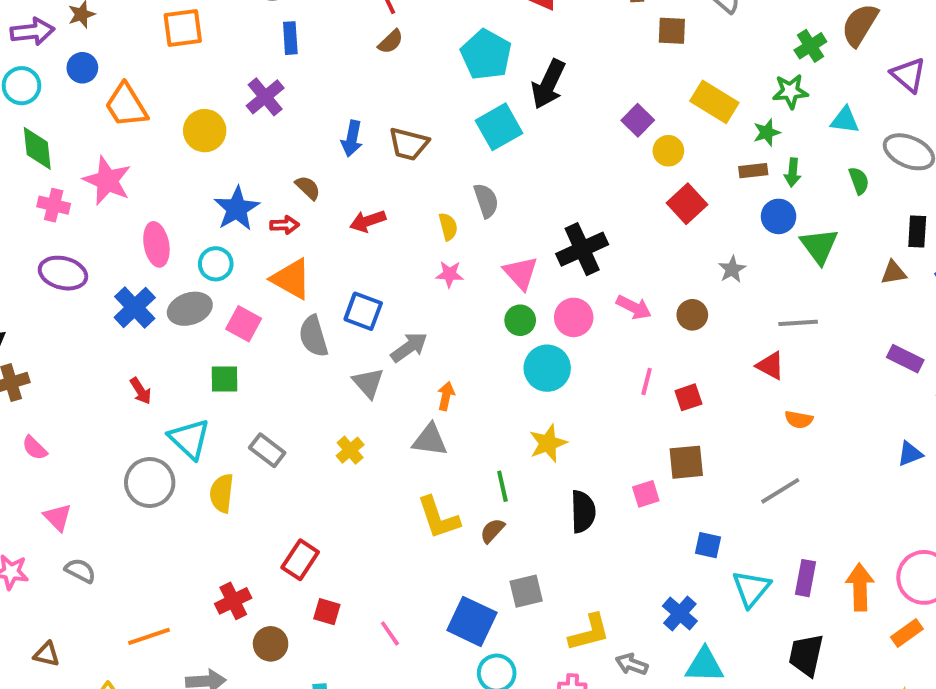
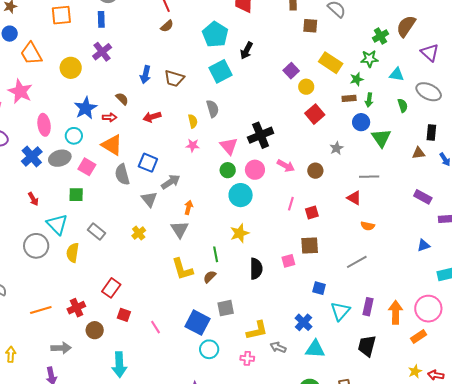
blue rectangle: (290, 38) -> (101, 19), moved
black arrow: (548, 84) -> (246, 51), size x0.7
gray triangle: (430, 440) -> (180, 229), turned 48
orange line: (149, 636) -> (41, 310), moved

